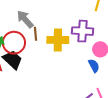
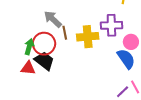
blue semicircle: (94, 66) -> (126, 59), size x1.5

